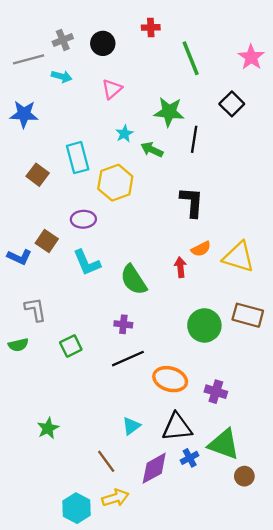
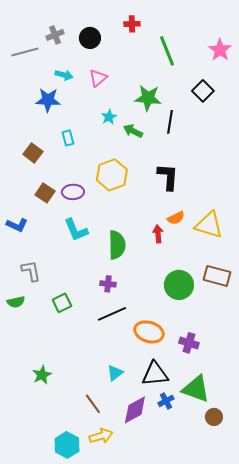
cyan arrow: (62, 77) -> (64, 75), moved
blue star: (24, 114) -> (48, 100), moved
cyan rectangle: (78, 158) -> (68, 138), size x0.6
yellow hexagon: (115, 183) -> (112, 175), moved
brown square: (47, 241) -> (45, 193), moved
green semicircle: (134, 280) -> (117, 245), turned -148

